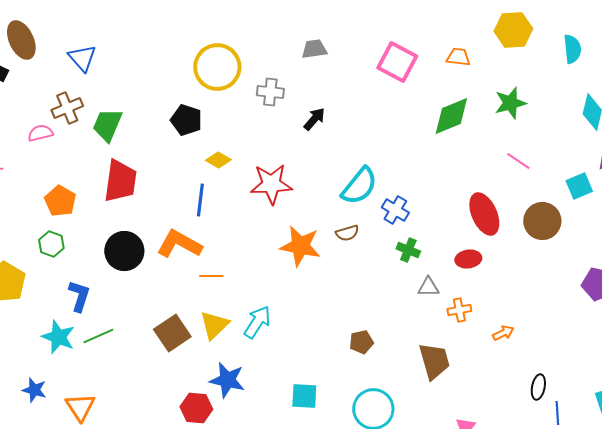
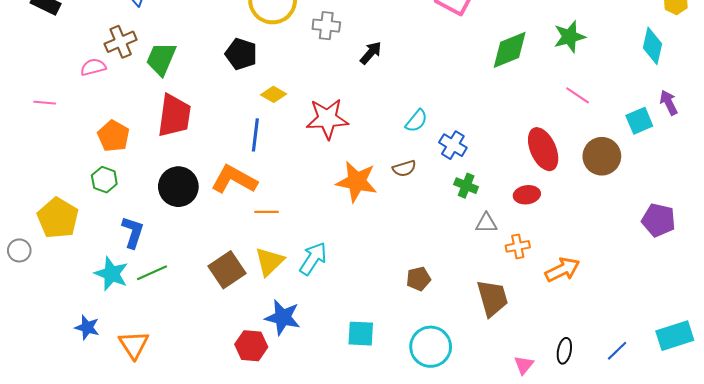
cyan semicircle: (359, 186) -> (416, 121), size x0.6
orange arrow: (503, 333) -> (562, 270), size x1.6
black ellipse: (538, 387) -> (564, 351), moved
blue line: (557, 413) -> (617, 351), turned 50

